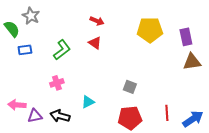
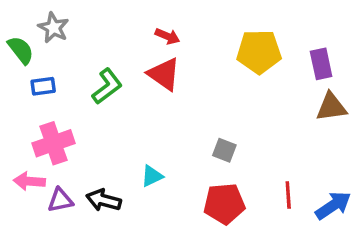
red triangle: (95, 43) -> (164, 74), size x1.5
pink cross: (57, 83) -> (54, 143), moved, size x1.6

